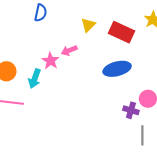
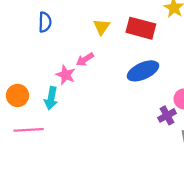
purple cross: (131, 110) -> (167, 115), turned -35

